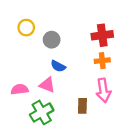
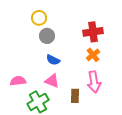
yellow circle: (26, 28) -> (39, 18), moved
orange cross: (102, 61) -> (93, 55), turned -32
pink triangle: (47, 85) -> (52, 81), moved

